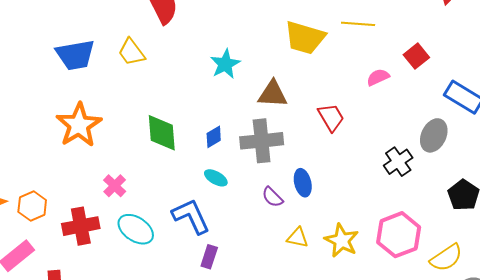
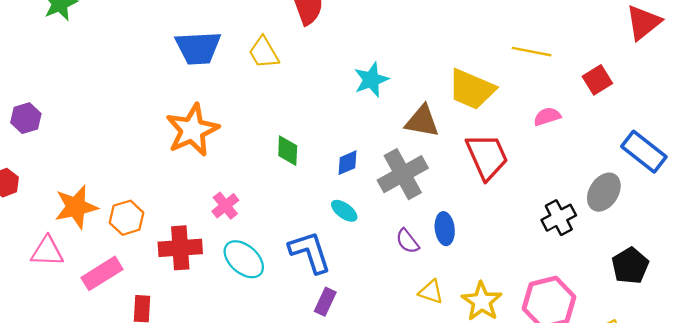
yellow trapezoid: (305, 38) -> (472, 89), moved
red square: (416, 56) -> (597, 80), moved
red trapezoid: (331, 117) -> (487, 157), size x1.4
green diamond: (162, 133) -> (288, 151), size x0.7
gray cross: (262, 141) -> (403, 174), turned -30

